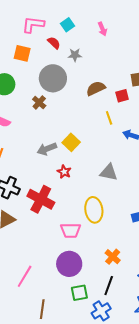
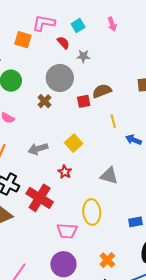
pink arrow: (102, 29) -> (112, 24), moved
orange square: (22, 53) -> (23, 40), moved
red square: (122, 96) -> (84, 101), moved
gray arrow: (47, 149) -> (38, 149), moved

